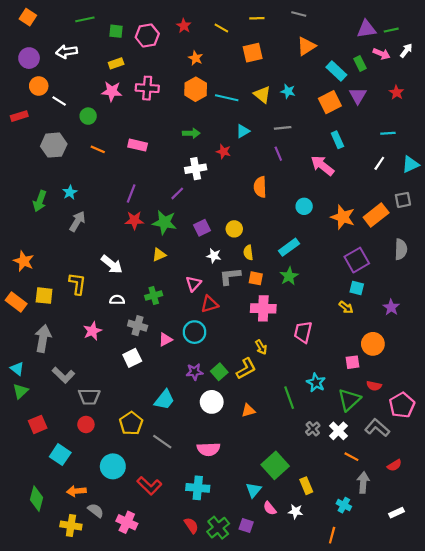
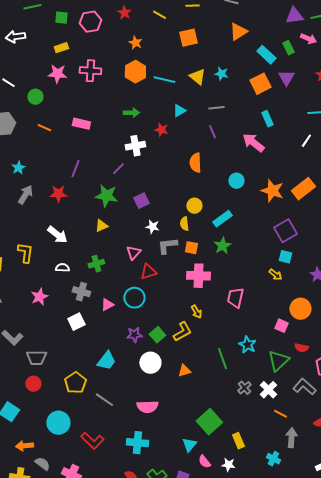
red star: (134, 220) -> (58, 194), moved
yellow circle: (234, 229) -> (194, 206), moved
pink square: (352, 362) -> (281, 326), turned 32

